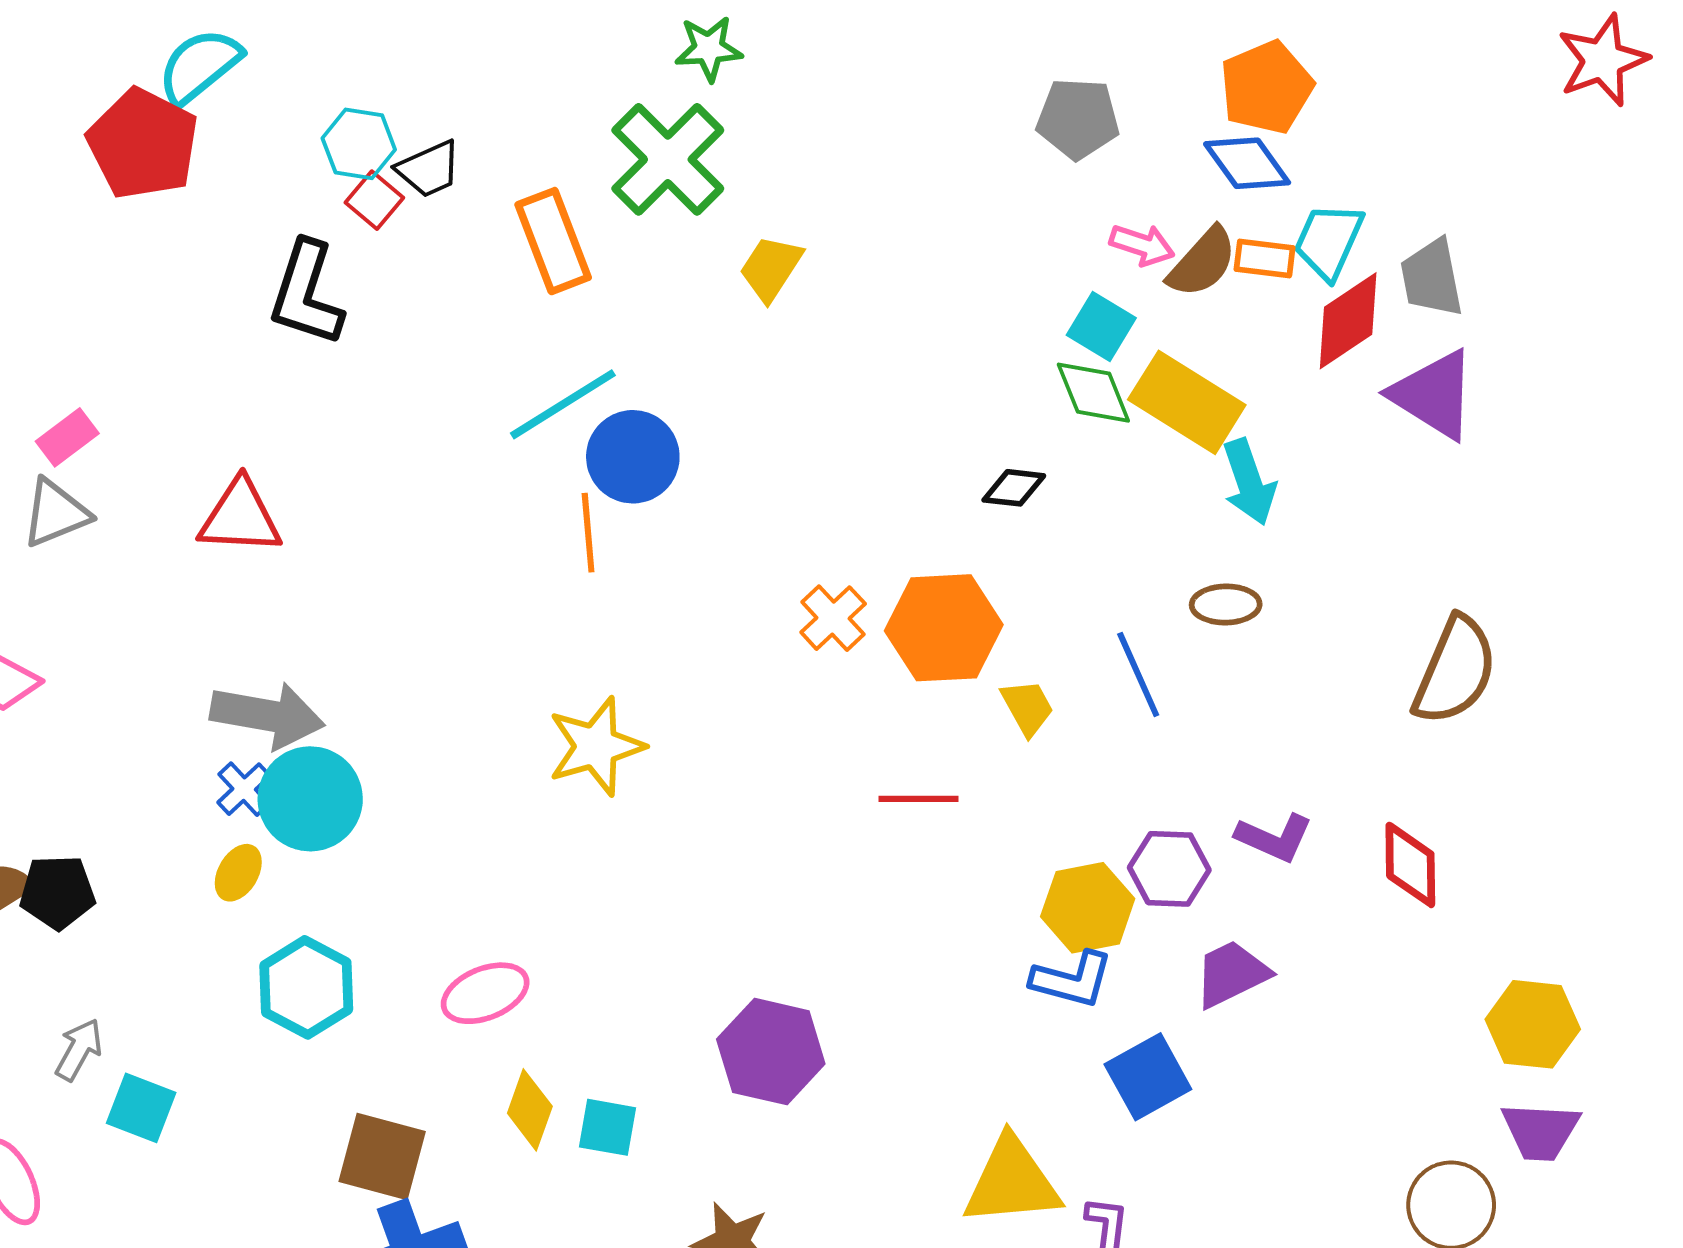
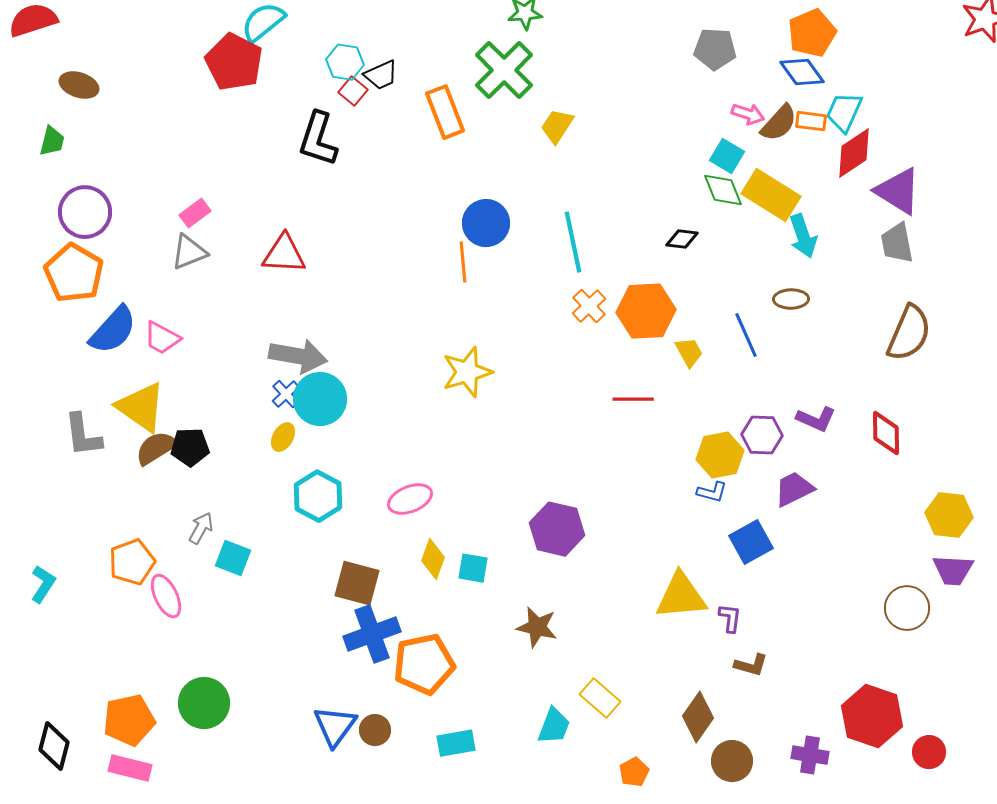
gray trapezoid: (1432, 278) -> (897, 243), moved
cyan line: (563, 404) -> (573, 242), moved, turned -70
blue L-shape: (1072, 980) -> (712, 492), size x0.7

